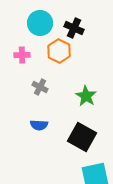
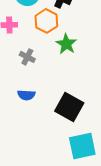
green star: (86, 96) -> (66, 44), moved

